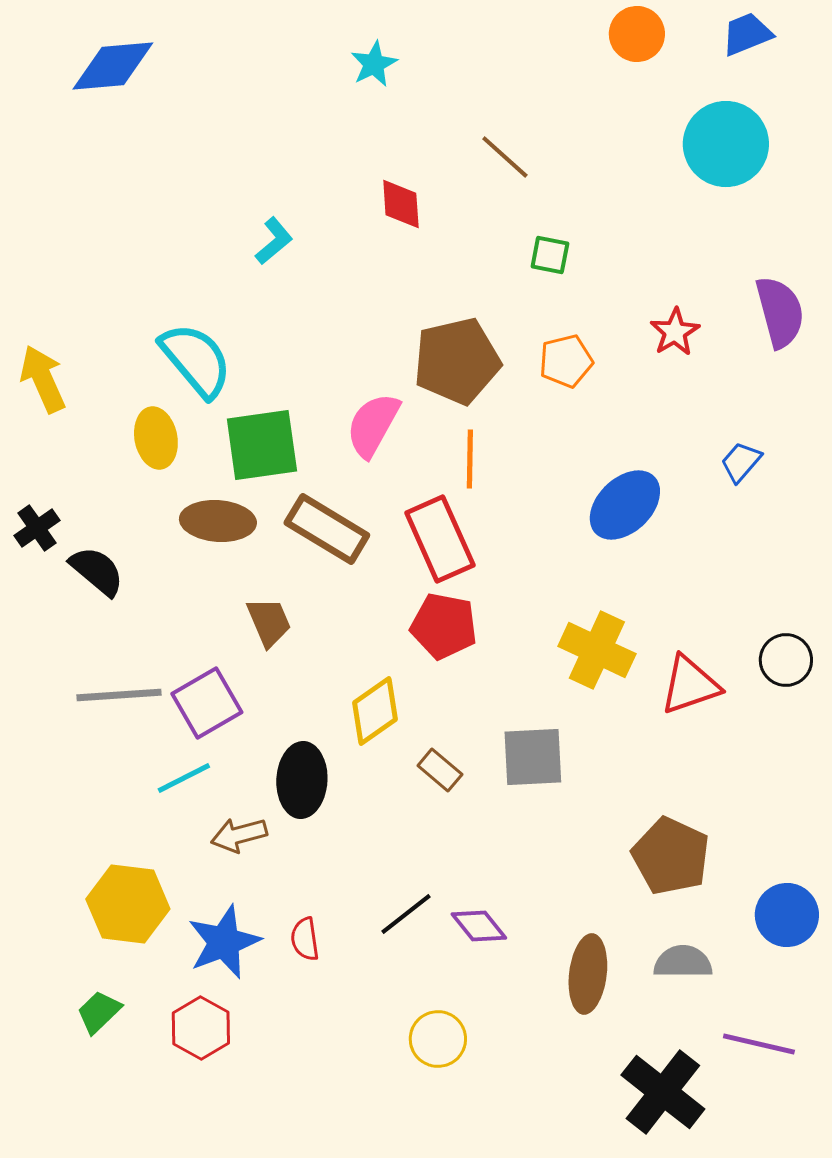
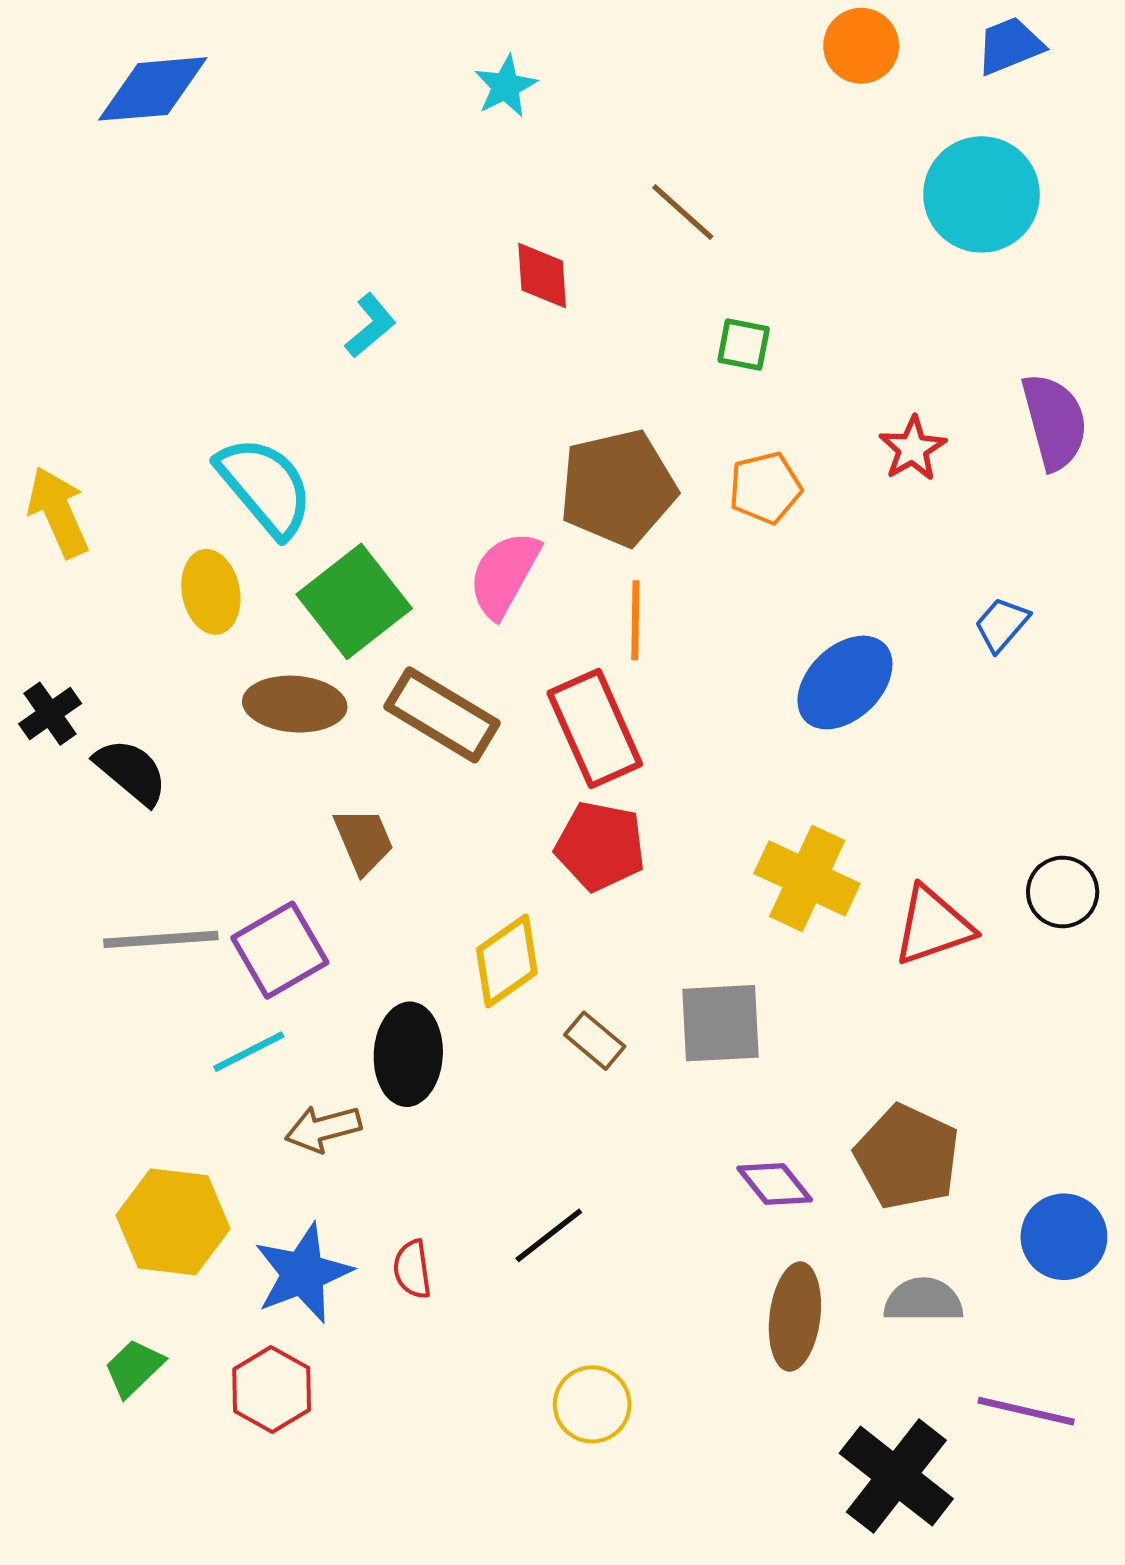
green square: (262, 445) -> (354, 601), turned -30
purple diamond: (479, 926) -> (775, 1184), moved

